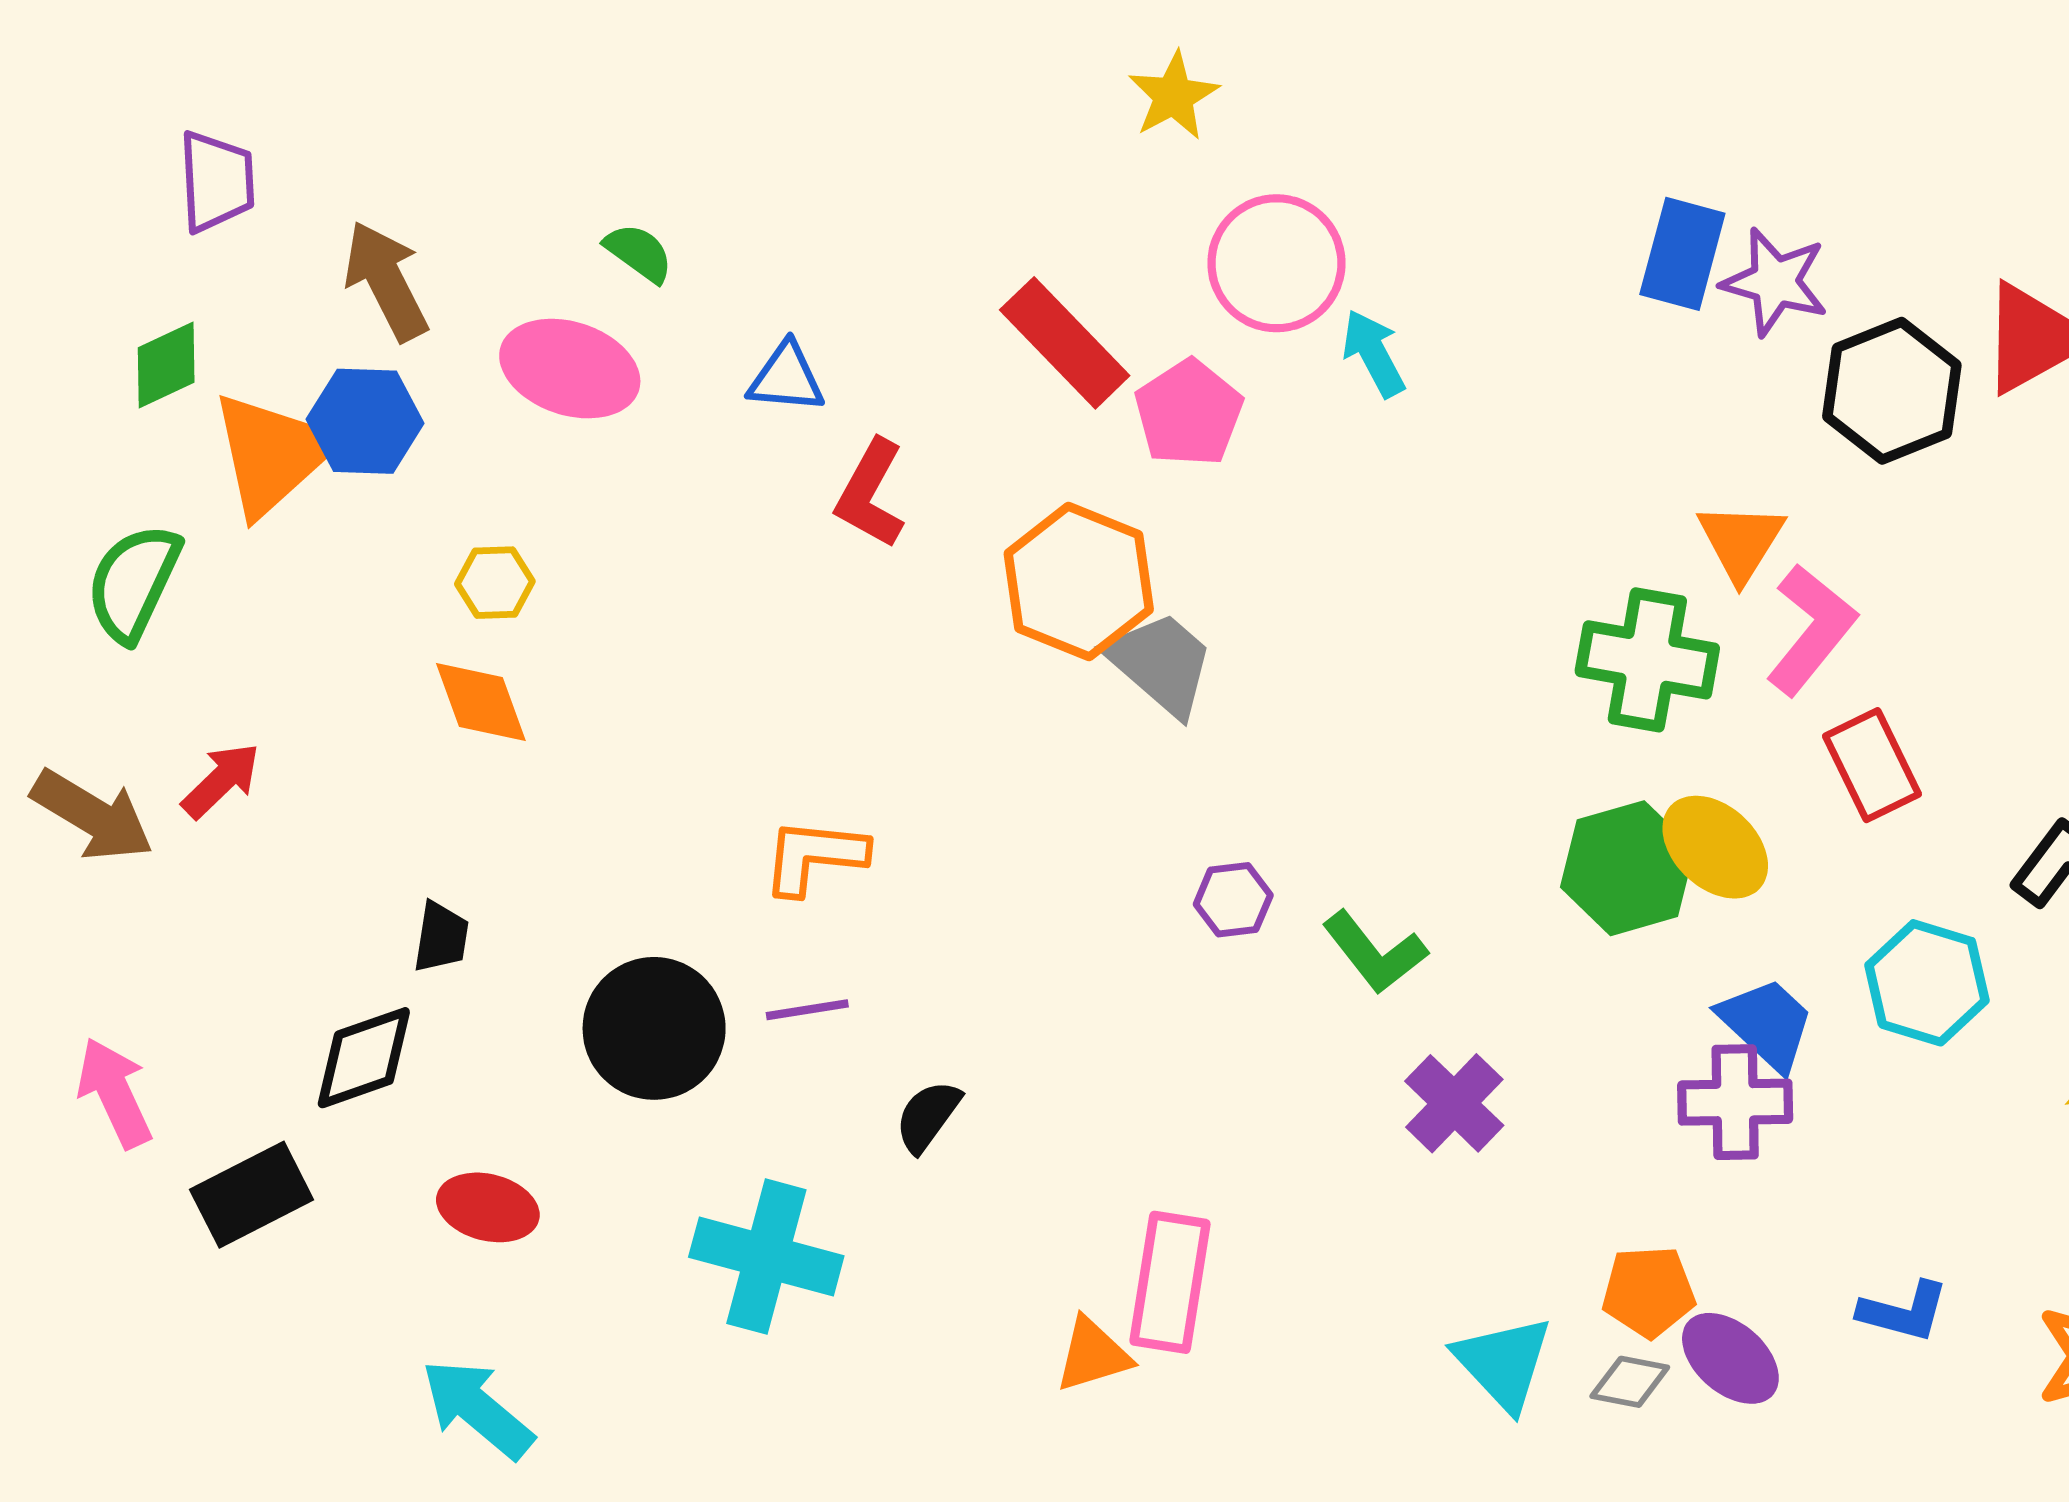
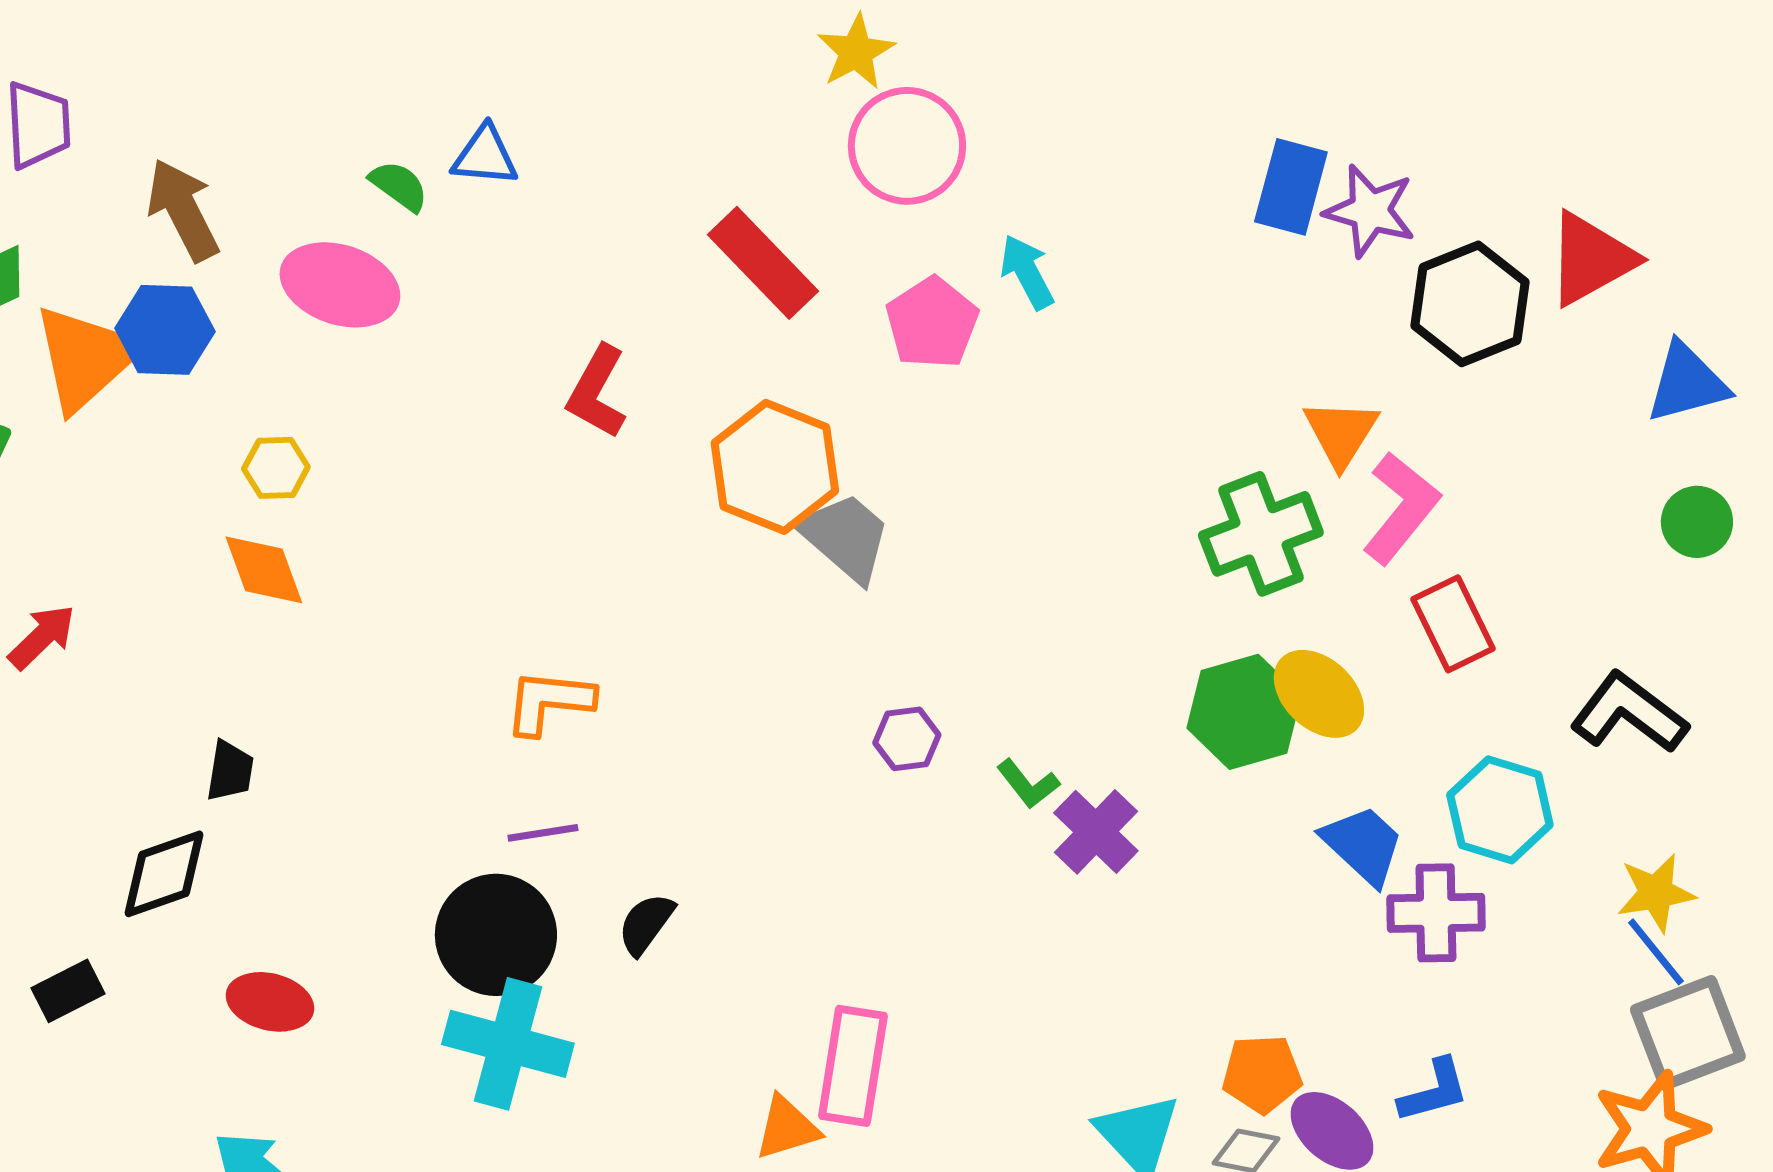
pink circle: (1276, 263) -> (907, 146), moved
blue triangle: (786, 378) -> (485, 156), moved
pink pentagon: (1189, 413) -> (932, 323), moved
green cross: (1647, 660) -> (1261, 534), turned -31
green L-shape: (1375, 952) -> (1028, 784), size x0.7
black circle: (654, 1028) -> (496, 935), moved
purple cross: (1735, 1102) -> (1436, 913), moved
purple cross: (1454, 1103) -> (1096, 832), moved
black rectangle: (252, 1195) -> (68, 991), size x0.7
blue L-shape: (1904, 1312) -> (1434, 1091), moved, turned -30

